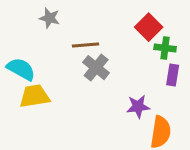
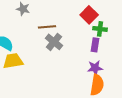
purple rectangle: (173, 75) -> (95, 45), moved
purple star: (138, 107) -> (95, 68), moved

